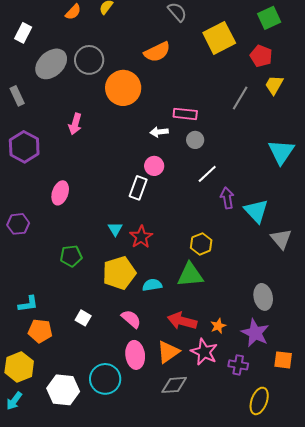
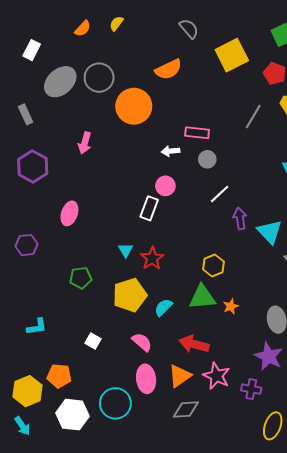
cyan semicircle: (152, 285) -> (163, 307), turned -36
orange star: (218, 326) -> (231, 306), moved
orange pentagon: (40, 331) -> (59, 376), moved
cyan arrow: (14, 401) -> (22, 426), turned -72

